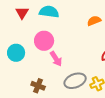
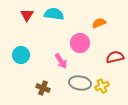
pink circle: (44, 41) -> (80, 43), moved
gray ellipse: (75, 81) -> (80, 83), turned 30

